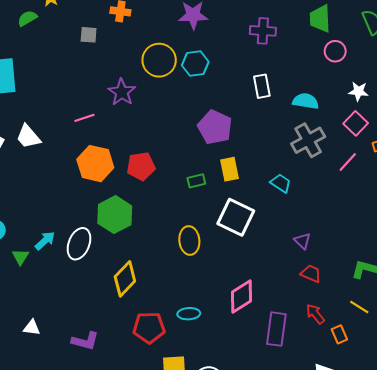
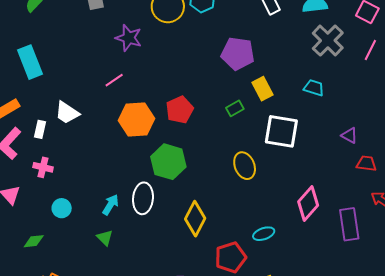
purple star: (122, 92) -> (129, 38), moved
green triangle: (21, 257) -> (105, 238), moved

